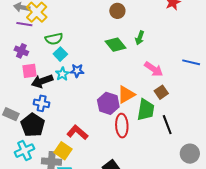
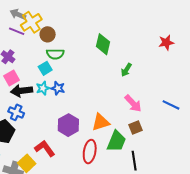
brown circle: (117, 11) -> (48, 34), moved
green semicircle: (54, 39) -> (55, 54), moved
green diamond: (116, 45) -> (103, 44), moved, turned 40
pink square: (29, 71) -> (11, 78), turned -35
purple hexagon: (108, 103) -> (68, 125), moved

